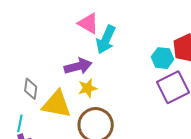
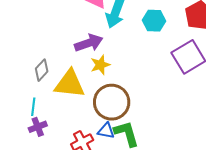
cyan hexagon: (163, 58) -> (154, 21), moved
gray diamond: (31, 89) -> (42, 70), turned 40

